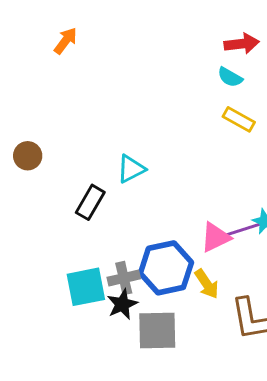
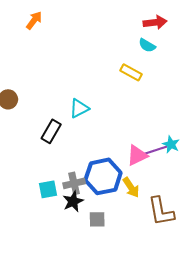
yellow rectangle: (239, 119) -> (131, 72), moved
cyan square: (86, 287) -> (48, 189), size x0.7
gray square: (157, 330) -> (97, 219), size x0.6

